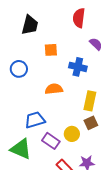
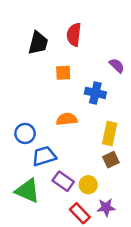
red semicircle: (79, 18) -> (74, 35), moved
blue circle: (19, 69) -> (25, 133), moved
yellow circle: (72, 134) -> (88, 185), moved

